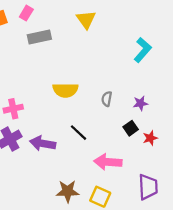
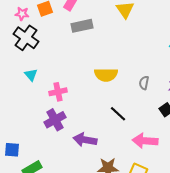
purple arrow: (43, 143) -> (85, 140), moved

